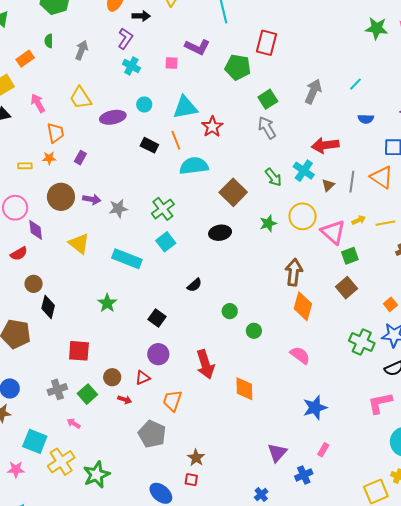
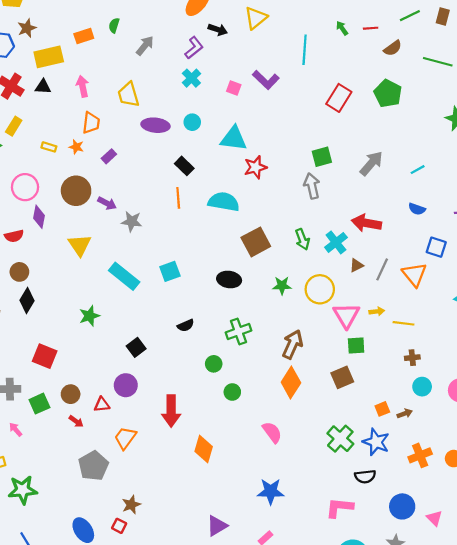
green pentagon: (238, 67) -> (388, 93), moved
orange line: (176, 140) -> (178, 198), moved
green cross: (163, 209) -> (239, 331), moved

